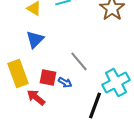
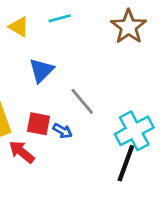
blue triangle: (35, 39) -> (41, 70), moved
black line: (95, 105) -> (126, 163), moved

